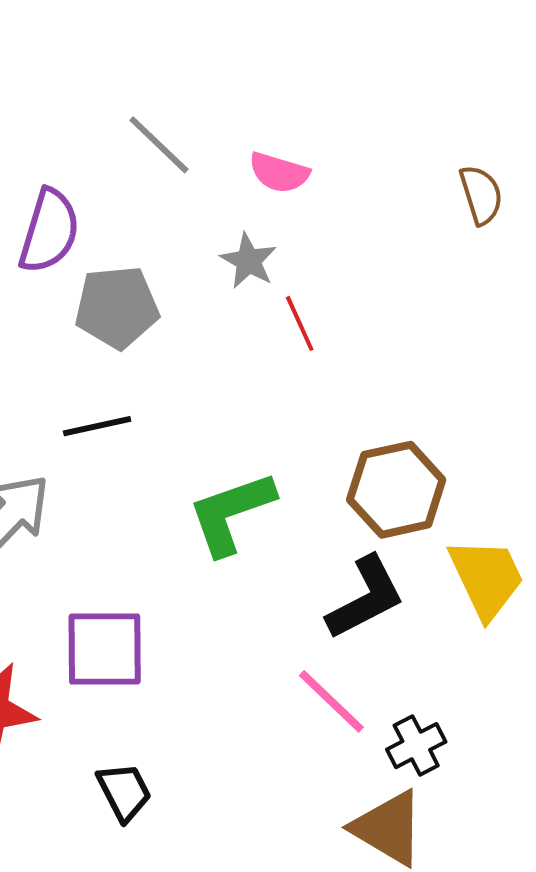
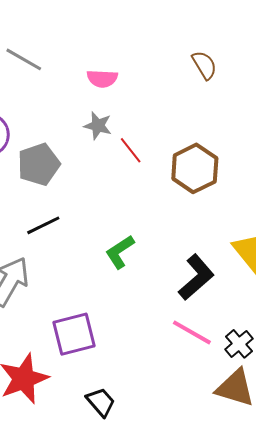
gray line: (159, 145) -> (24, 59), moved
brown hexagon: (396, 490) -> (195, 168), moved
green L-shape: (231, 513) -> (120, 252), size x0.7

